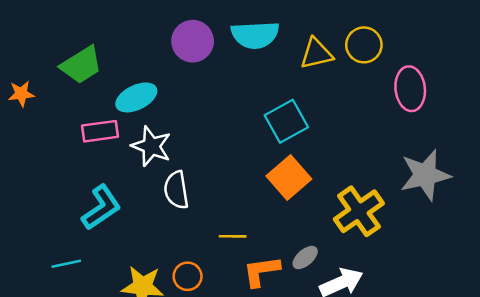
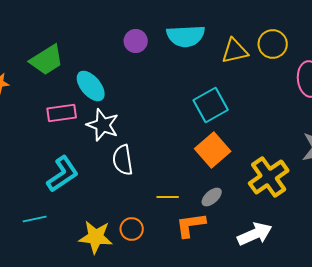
purple circle: (193, 41) -> (136, 41), size x0.7
cyan ellipse: (136, 97) -> (91, 86), turned 76
gray ellipse: (305, 258) -> (212, 197), moved

